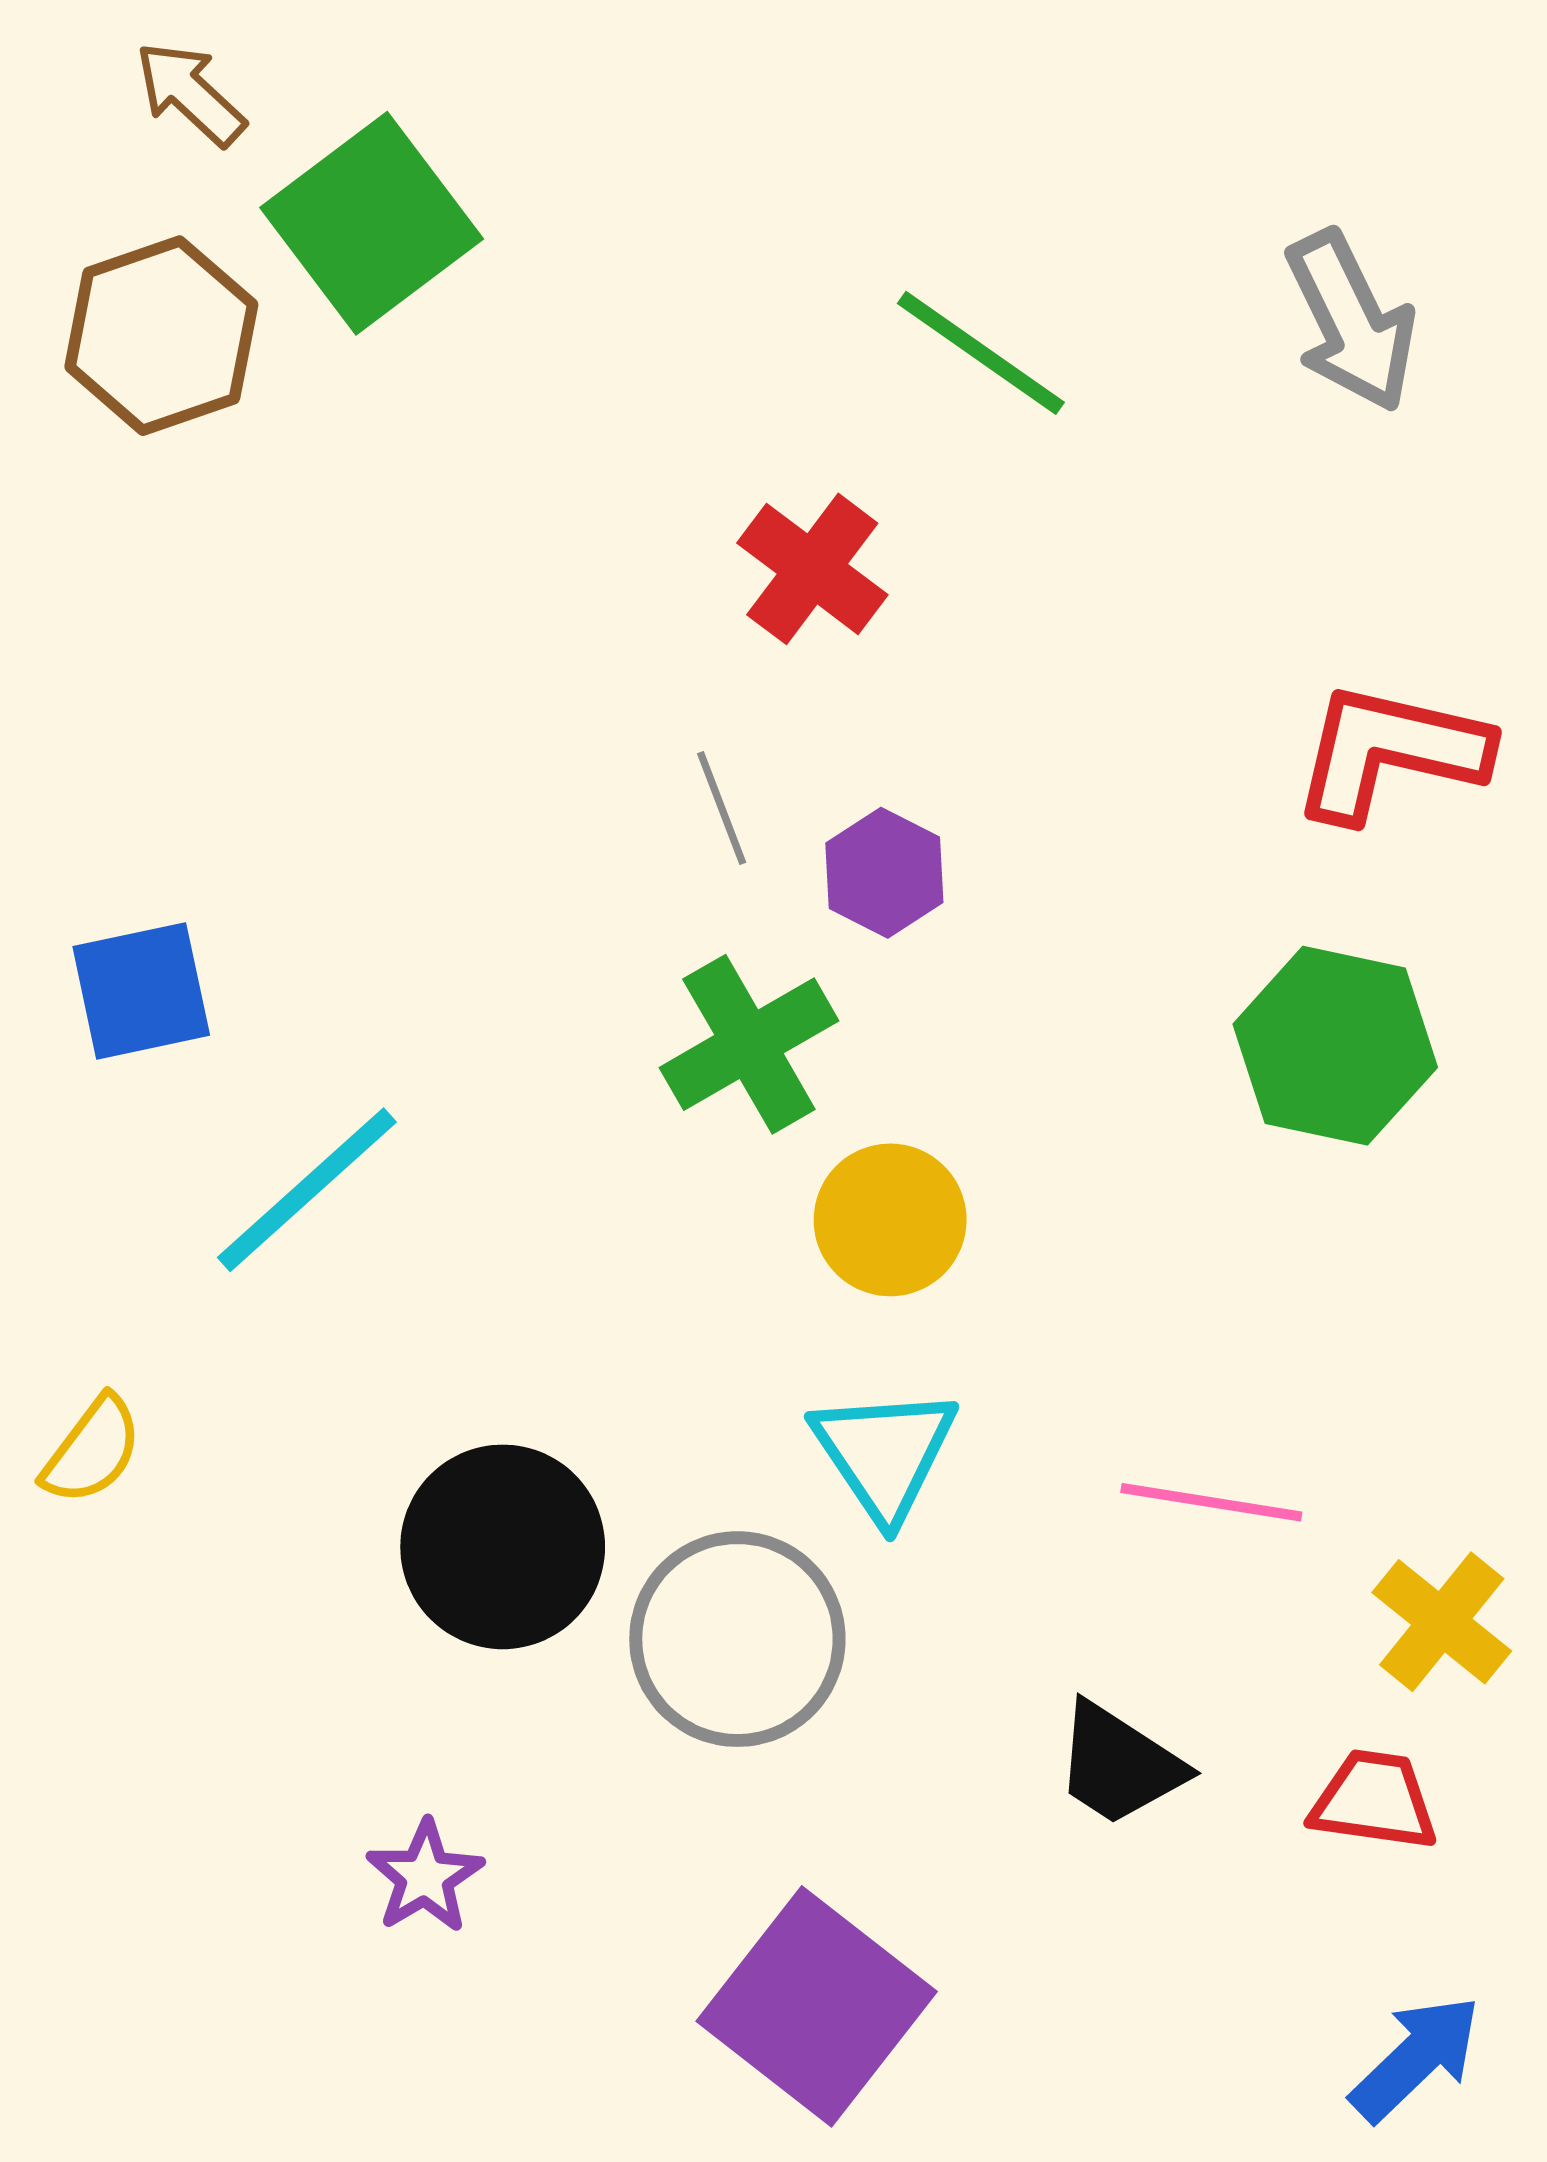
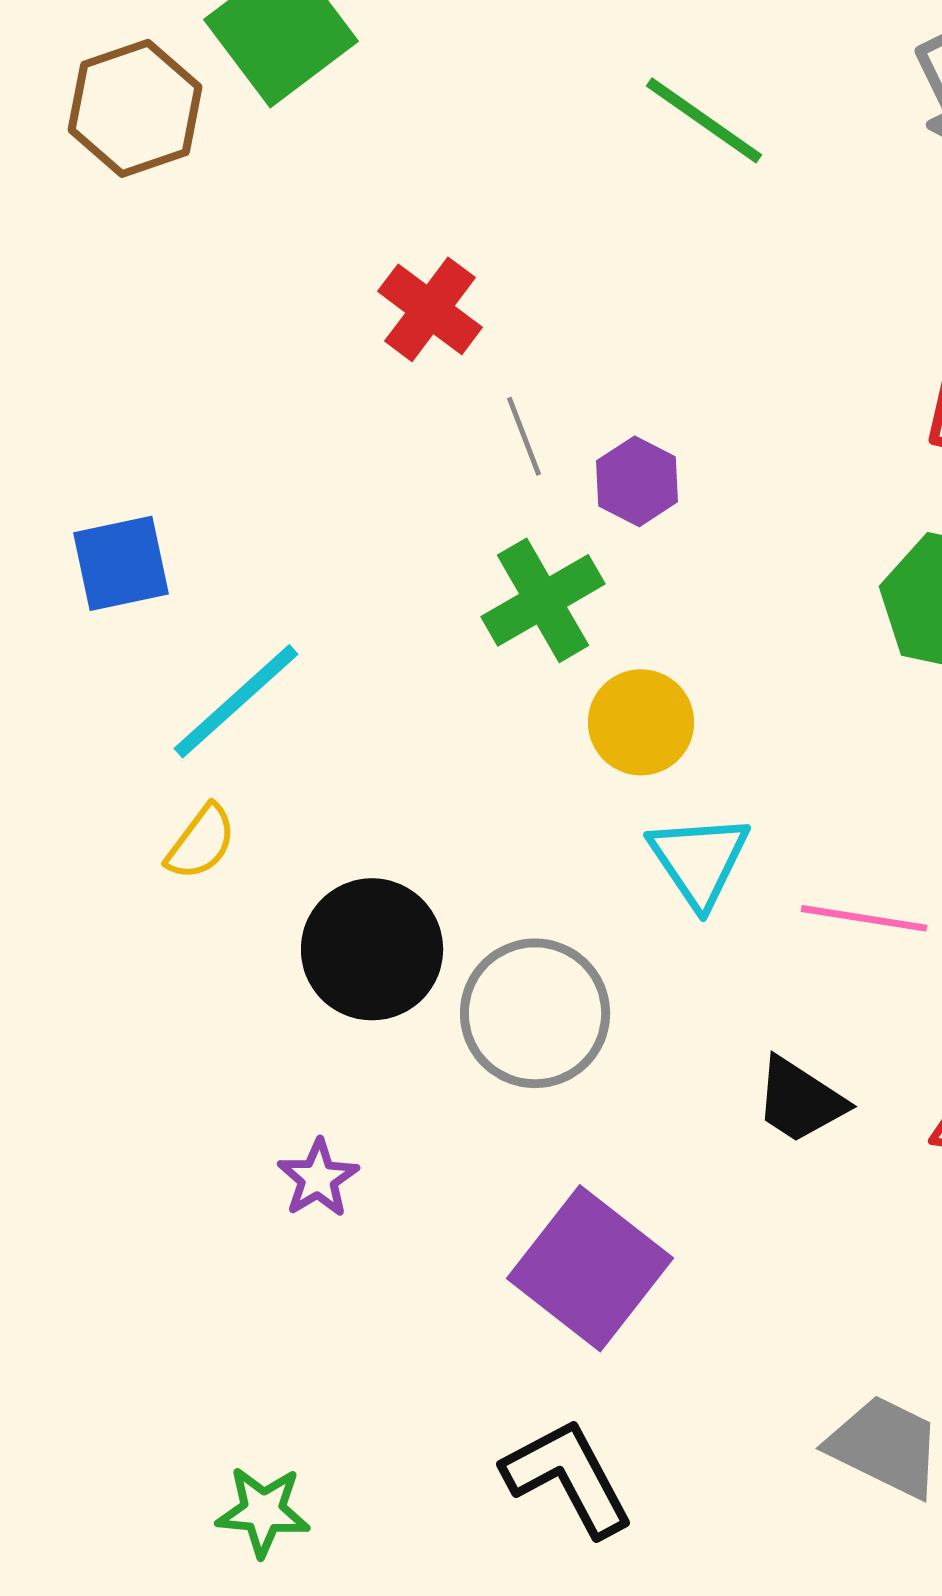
red cross: (812, 569) -> (430, 309), moved
yellow semicircle: (92, 1450) -> (201, 842), moved
cyan triangle: (884, 1453) -> (699, 860), moved

